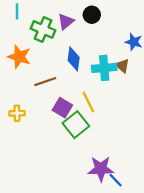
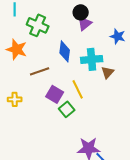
purple triangle: (66, 22) -> (85, 23), moved
brown triangle: (122, 66) -> (108, 72), moved, turned 32
green square: (76, 125) -> (67, 109), size x0.7

